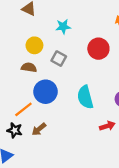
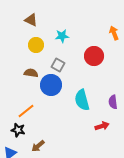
yellow circle: (34, 45) -> (36, 45), moved
blue circle: (45, 92) -> (51, 85), moved
brown arrow: (39, 129) -> (38, 146), moved

